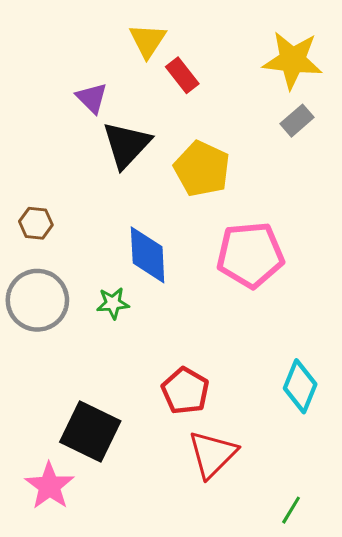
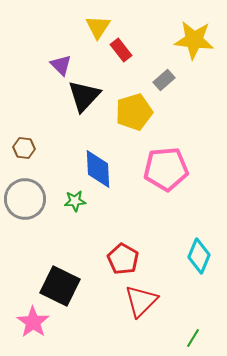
gray rectangle: (297, 121) -> (164, 80), moved
yellow pentagon: (202, 169) -> (134, 112), turned 30

